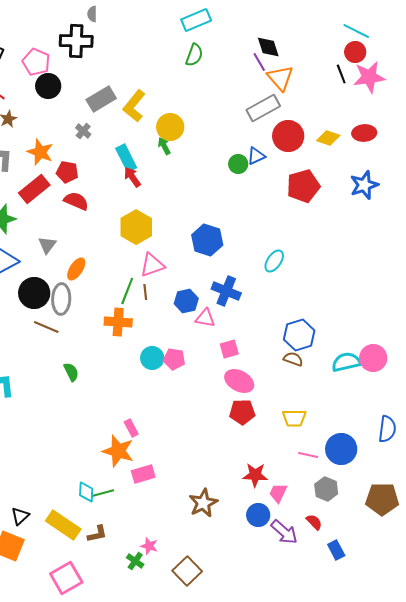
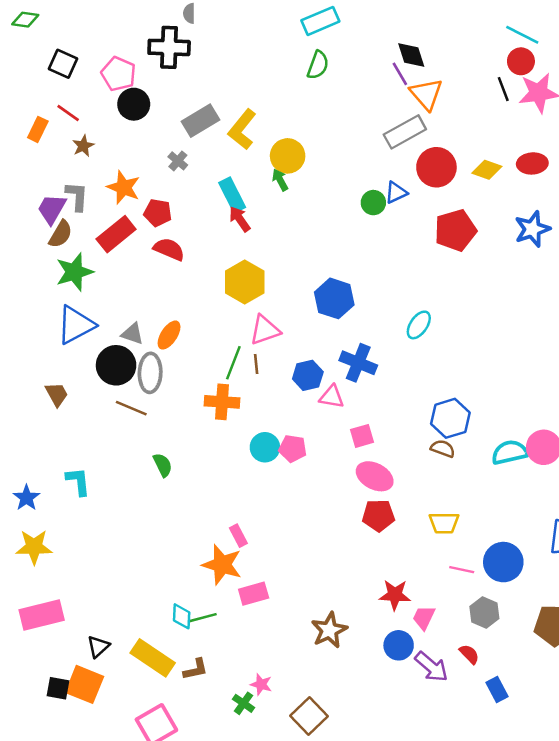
gray triangle: (47, 245) -> (132, 334), moved, turned -48

